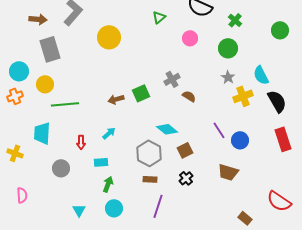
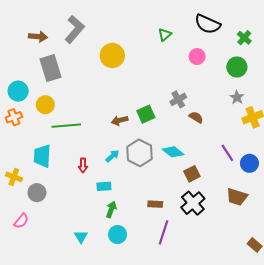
gray hexagon: (149, 153) -> (140, 153), moved
gray circle: (61, 168) -> (37, 193), moved
black cross: (186, 178) -> (193, 203), size x1.6
pink semicircle: (22, 195) -> (21, 221), turned 42

